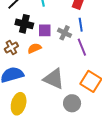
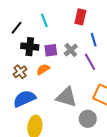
blue line: (81, 25) -> (94, 40), moved
gray cross: (65, 33) -> (71, 50), turned 32

